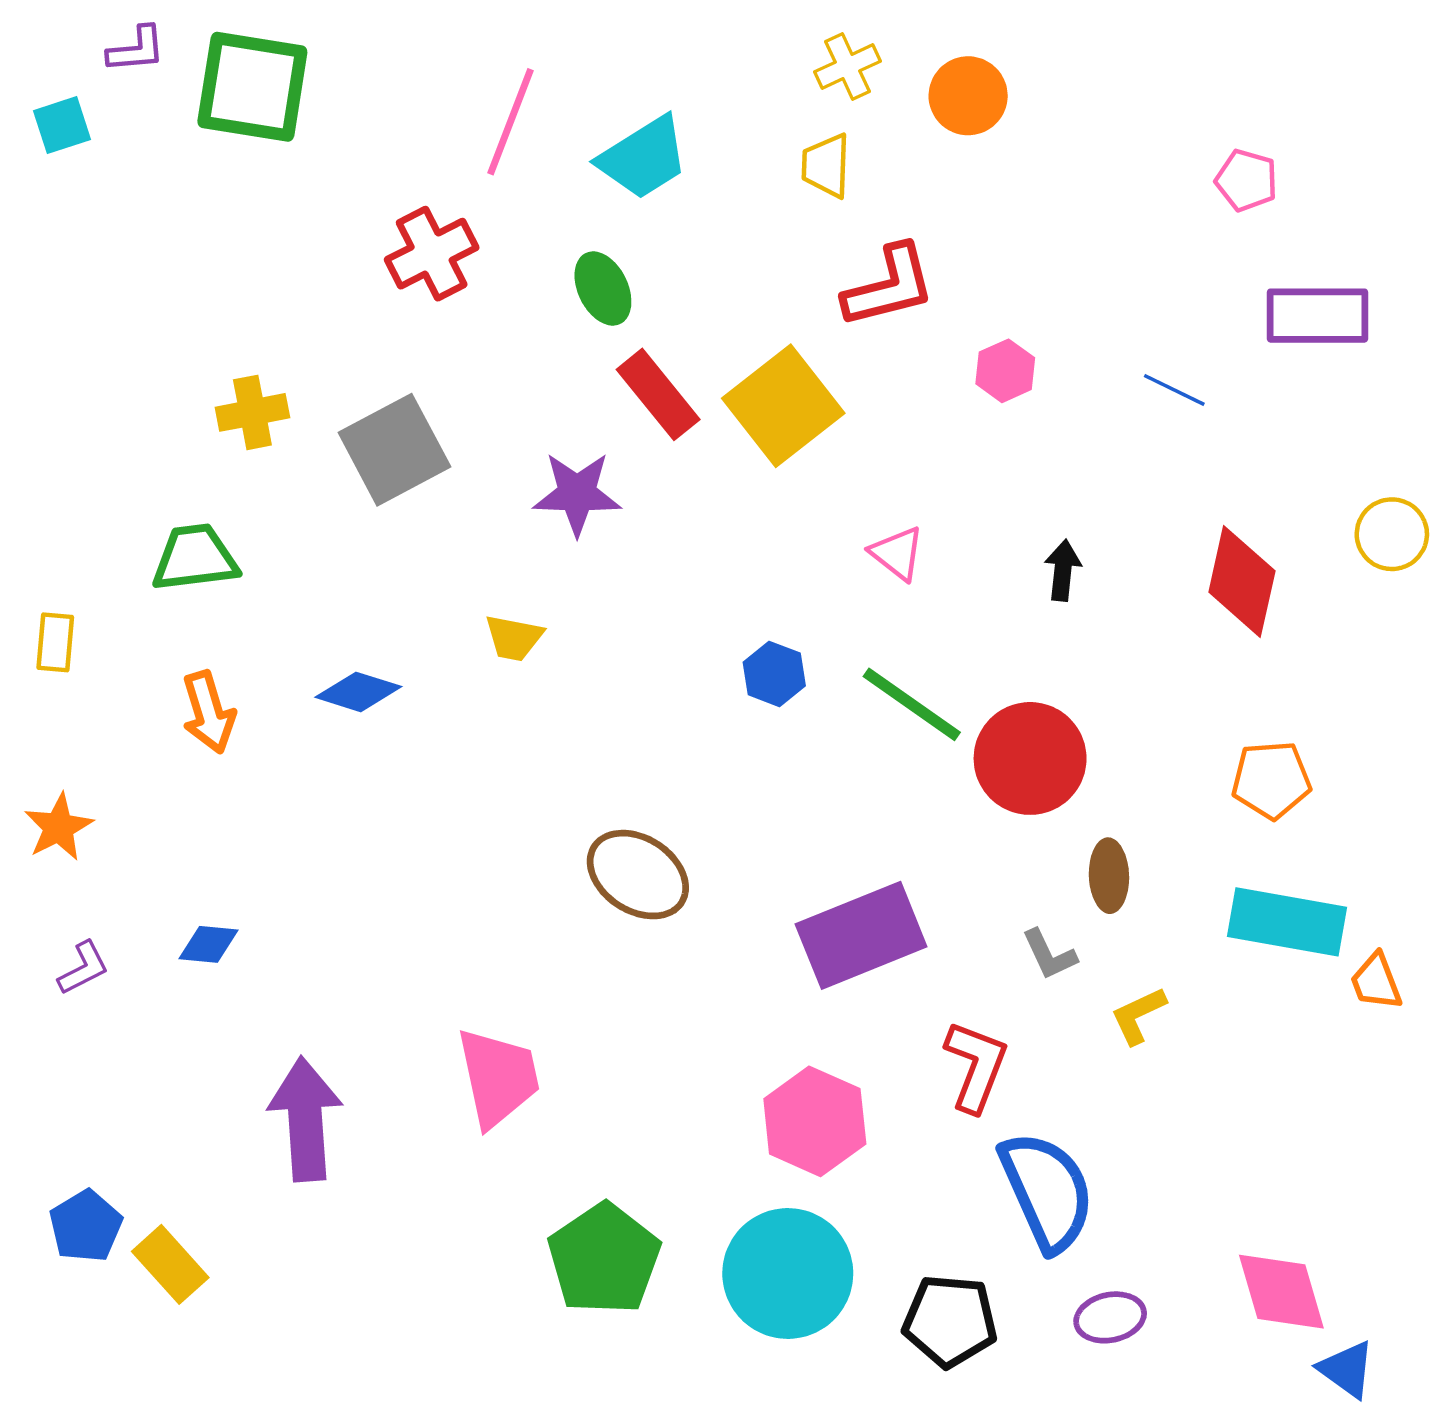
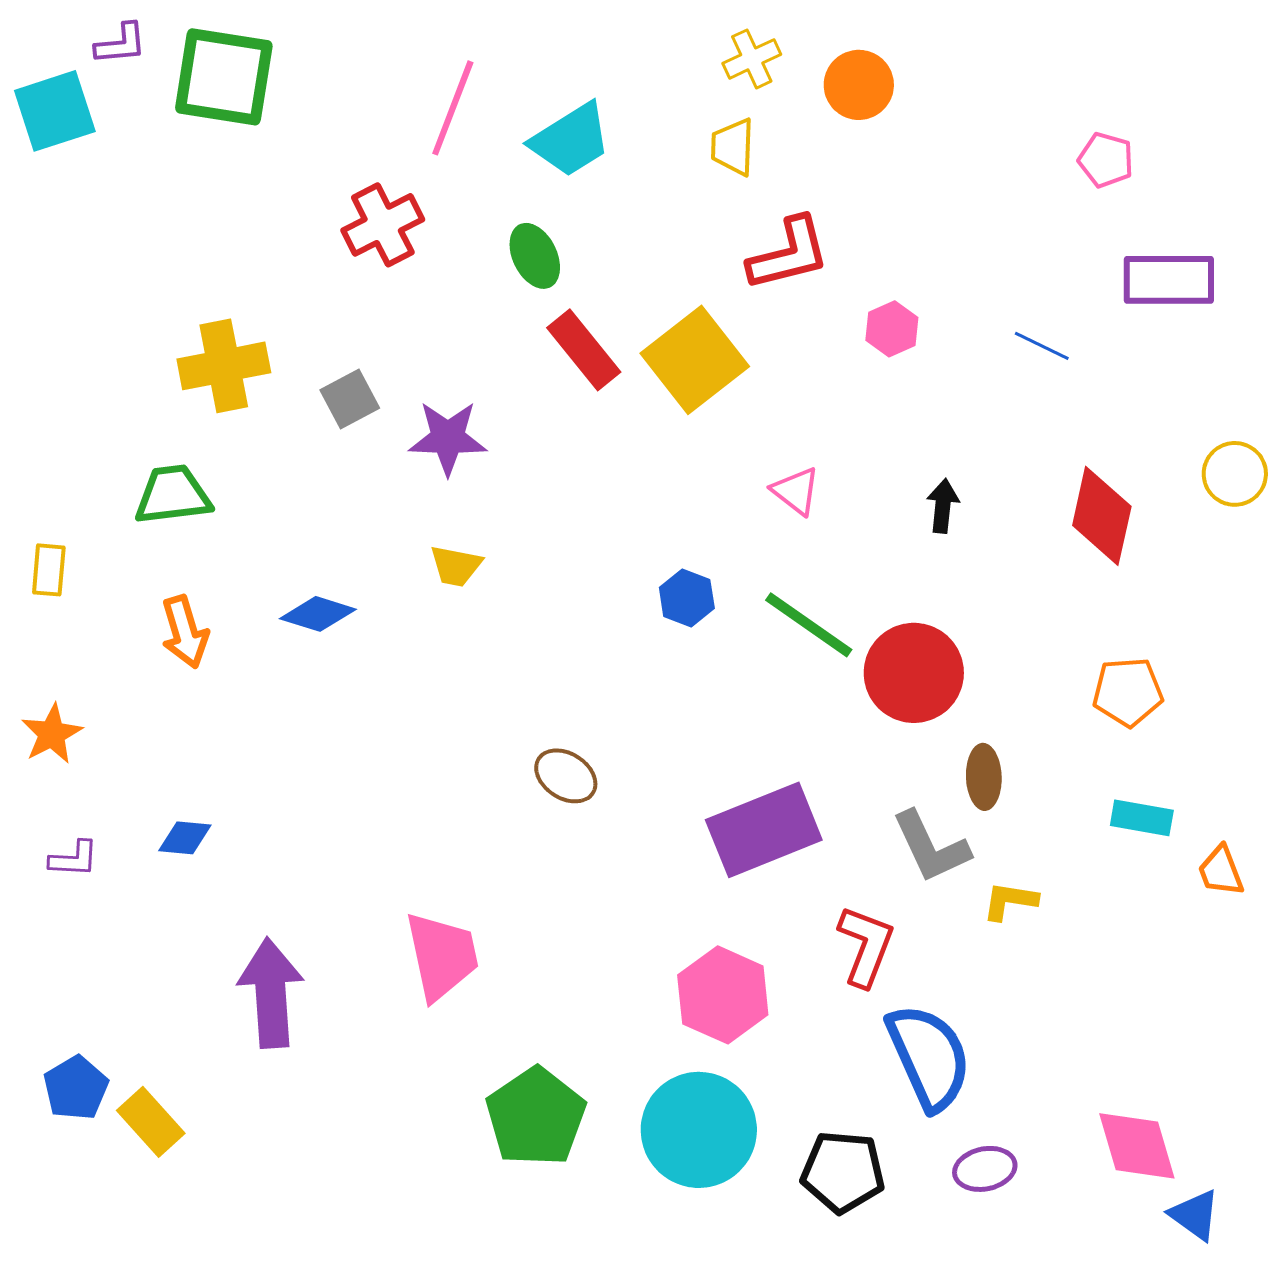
cyan square: (62, 125) -> (55, 111), size x1.6
yellow cross: (252, 412) -> (224, 366), size x1.4
gray square: (394, 450) -> (350, 399), size x0.6
purple star: (577, 494) -> (448, 438), moved
brown ellipse: (638, 875) -> (566, 776), size x0.7
cyan rectangle: (1287, 922) -> (1142, 818), size x0.6
gray L-shape: (1049, 955) -> (931, 847), size x1.6
purple L-shape: (83, 968) -> (74, 859), turned 30
yellow L-shape: (1138, 1015) -> (1010, 901), turned 34

